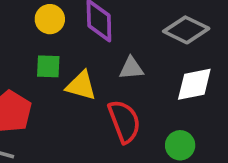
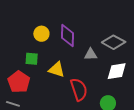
green square: (48, 66) -> (32, 59), moved
gray triangle: (131, 68) -> (91, 54), moved

